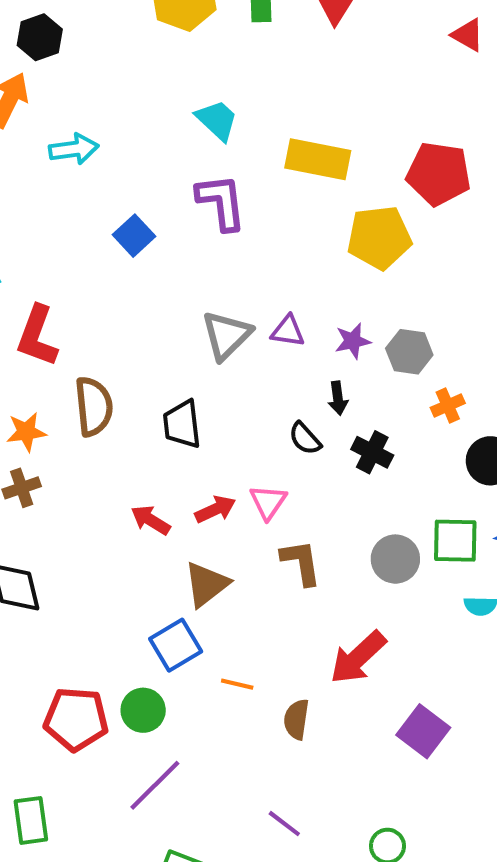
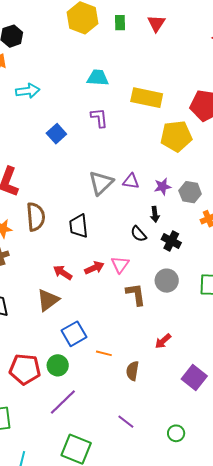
cyan trapezoid: (217, 120) -> (98, 78), turned -40
purple L-shape: (221, 202) -> (99, 118), size x0.7
gray circle: (395, 559) -> (167, 281), moved
brown triangle: (206, 584) -> (48, 300), moved
red arrow: (358, 658) -> (163, 341), size x0.6

